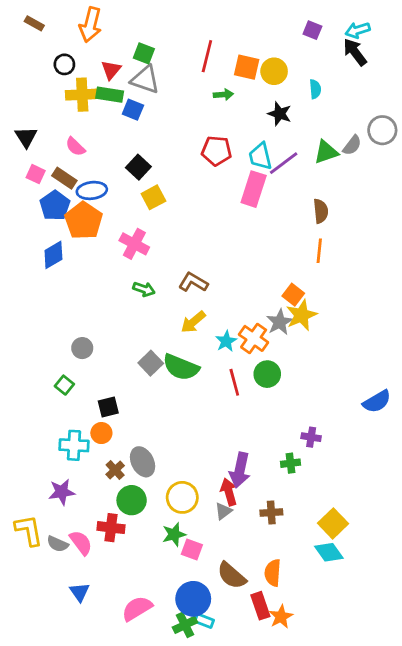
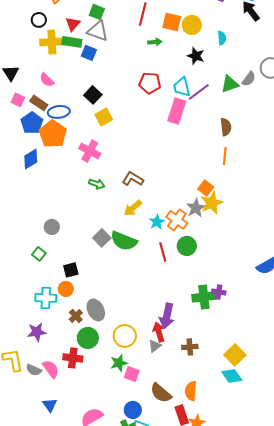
green cross: (291, 463) -> (204, 297), moved, size x1.6
blue circle: (193, 599) -> (133, 410), size x0.7

